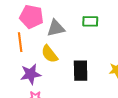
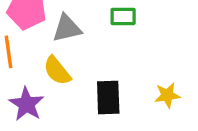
purple star: (31, 74) -> (26, 104), turned -30

